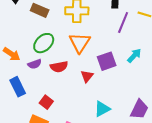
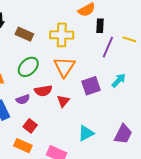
purple semicircle: (35, 64) -> (23, 99), moved
red triangle: (87, 76) -> (63, 101), moved

